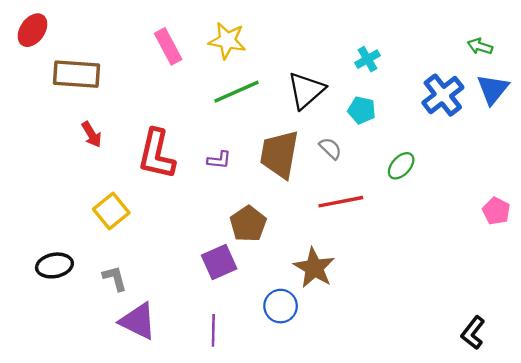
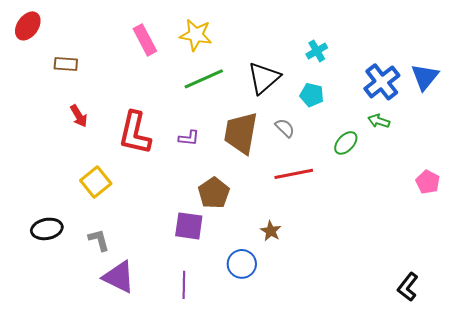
green arrow: (480, 46) -> (379, 121), moved
brown rectangle: (77, 74) -> (66, 64), size x0.6
purple square: (219, 262) -> (189, 226), turned 32
brown star: (314, 268) -> (271, 231), size x0.6

